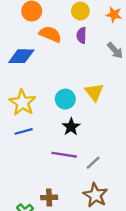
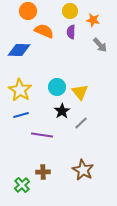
orange star: (114, 15) -> (93, 20), moved
yellow triangle: (94, 92) -> (80, 92), moved
purple line: (64, 155) -> (42, 135), moved
gray line: (93, 163) -> (81, 123), moved

